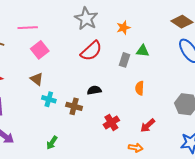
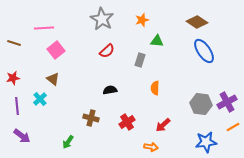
orange star: (123, 28) -> (142, 20), moved
red semicircle: (91, 51) -> (107, 51), size x0.7
green triangle: (143, 51) -> (157, 41), moved
cyan cross: (49, 99) -> (40, 99), moved, turned 32
brown cross: (74, 106) -> (91, 118), moved

